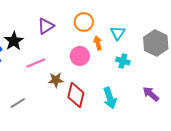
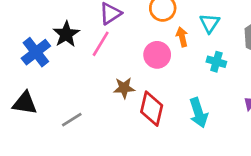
pink line: (36, 63) -> (101, 44), moved, turned -36

